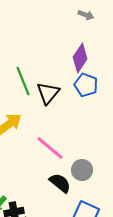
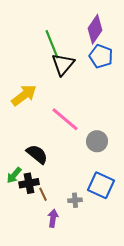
green line: (23, 81) -> (52, 44), moved
black semicircle: (60, 183) -> (37, 154), moved

